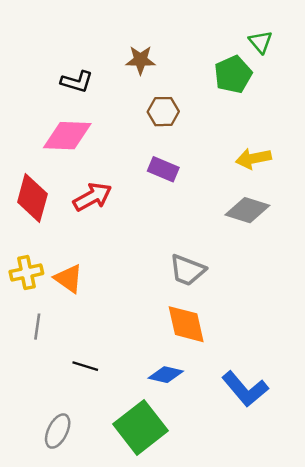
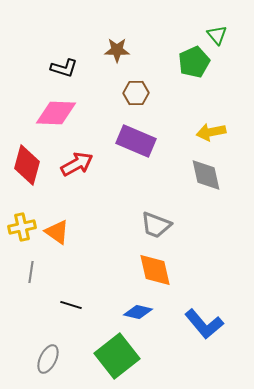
purple rectangle: (163, 169) -> (136, 141), size x1.5
gray diamond: (247, 210) -> (206, 175), turned 60

